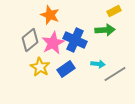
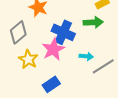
pink star: (53, 43) -> (53, 49), moved
blue rectangle: (66, 69) -> (51, 84), moved

